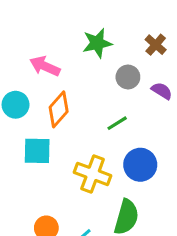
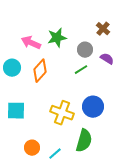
green star: (97, 43) -> (57, 38), moved
green line: (117, 123) -> (81, 70), moved
cyan square: (37, 151) -> (16, 111), moved

